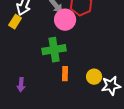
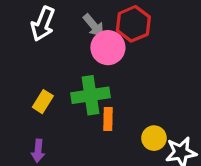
yellow rectangle: (15, 22) -> (43, 102), moved
orange rectangle: (65, 74) -> (108, 119), moved

